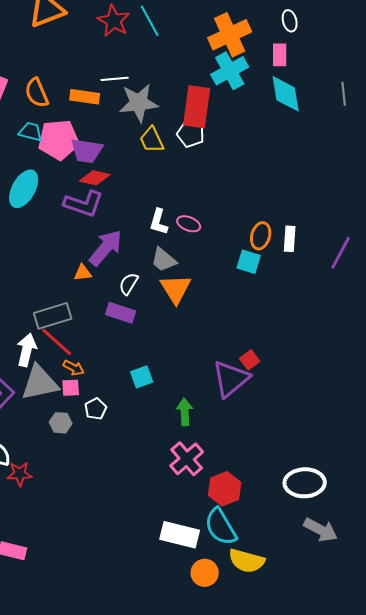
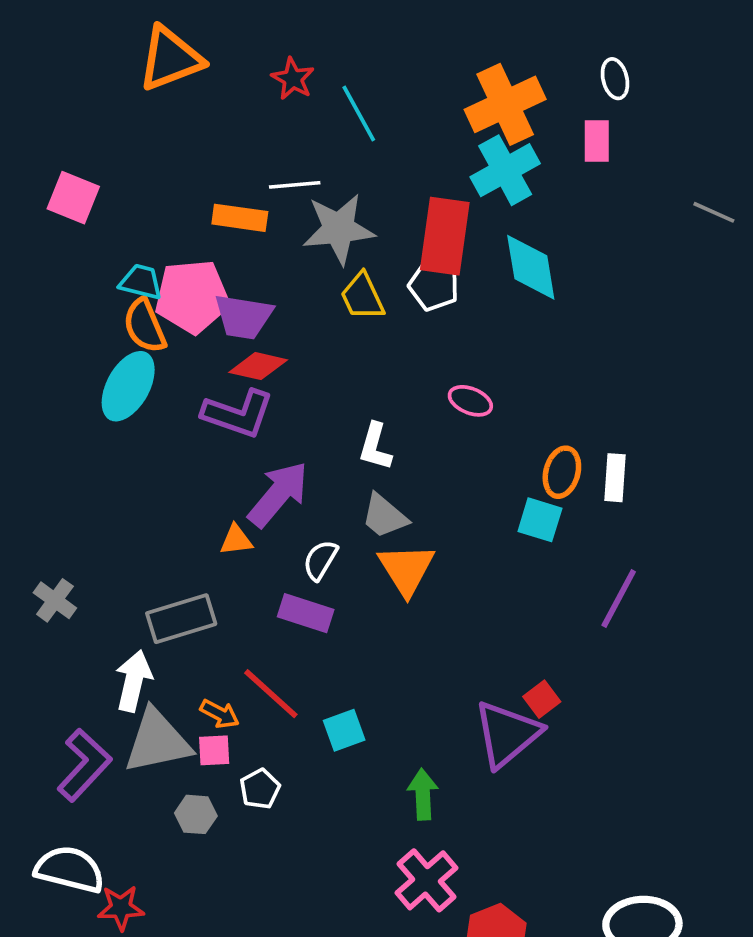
red star: (114, 21) -> (293, 79), size x0.7
cyan line: (150, 21) -> (359, 113), moved
orange semicircle: (37, 93) -> (145, 326), moved
cyan diamond: (286, 94) -> (531, 267), moved
gray line: (344, 94) -> (714, 212), turned -60
pink ellipse: (189, 224) -> (470, 401), moved
purple line: (341, 253) -> (619, 599), moved
red line: (57, 342) -> (271, 694), moved

